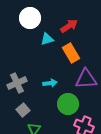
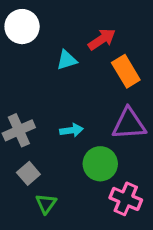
white circle: (30, 18) -> (22, 27), moved
orange rectangle: (71, 53) -> (126, 71), moved

